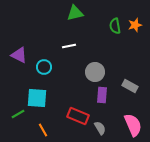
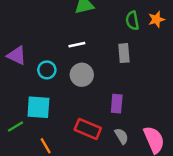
gray circle: (95, 72) -> (82, 75), moved
gray rectangle: (130, 86) -> (124, 53), moved, turned 56
gray semicircle: (100, 128) -> (121, 136), moved

